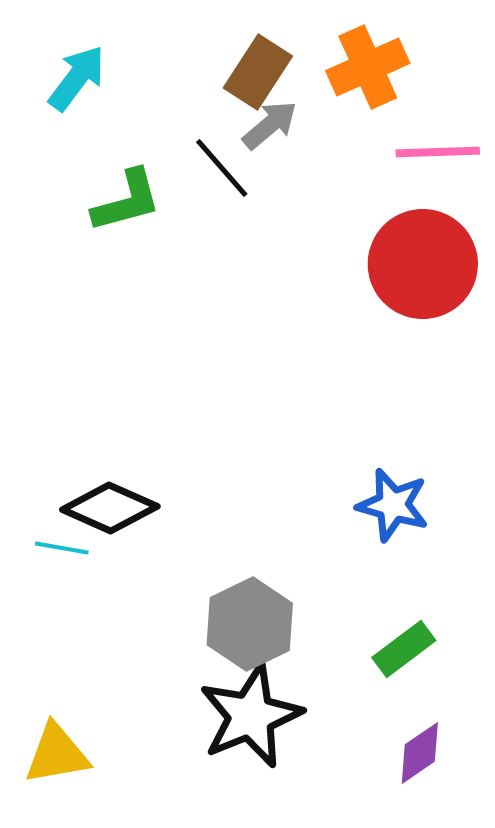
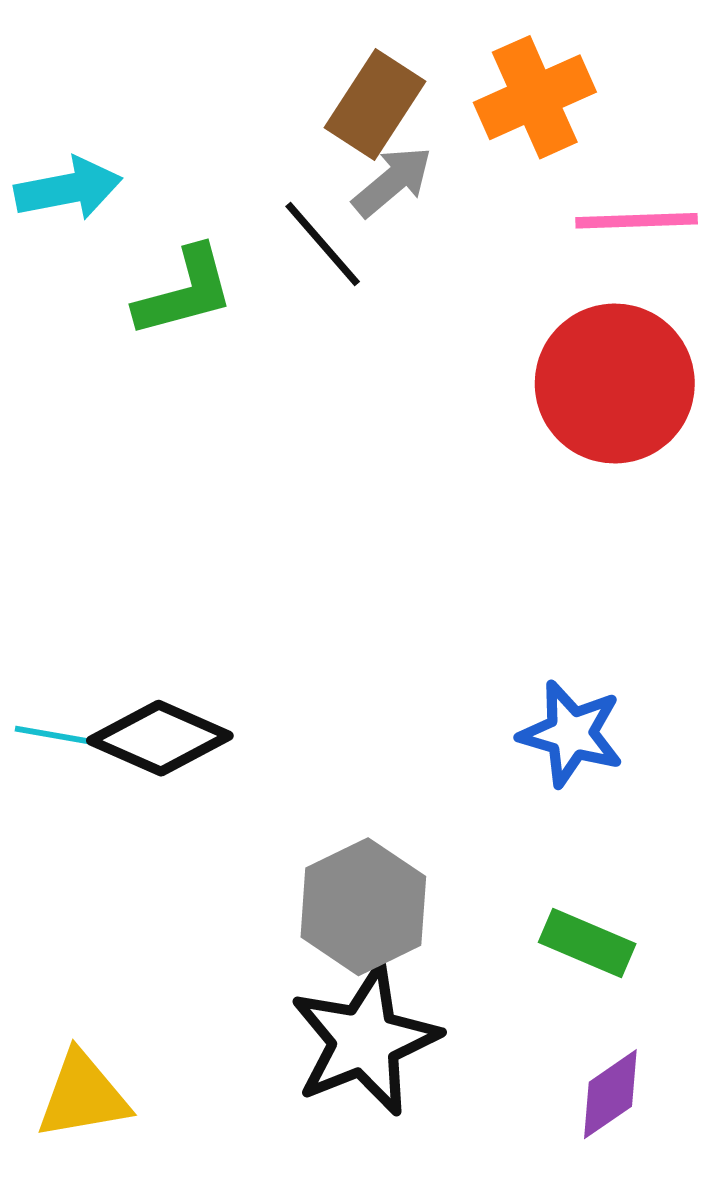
cyan arrow: (77, 78) -> (68, 189), moved, turned 42
cyan line: (62, 548) -> (54, 735), moved
green rectangle: (404, 649) -> (587, 943), turned 60

